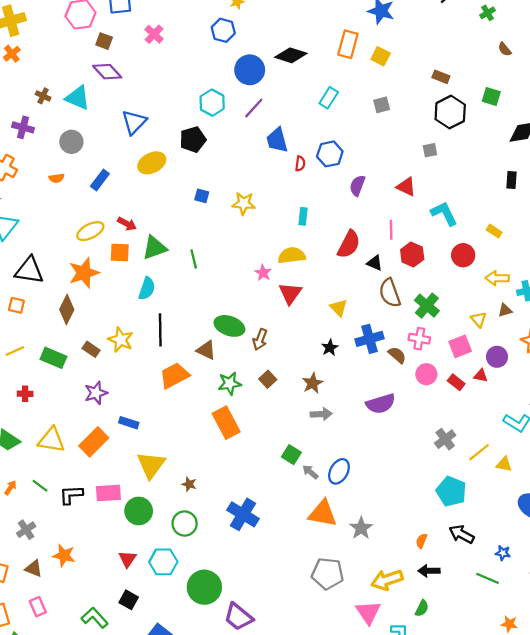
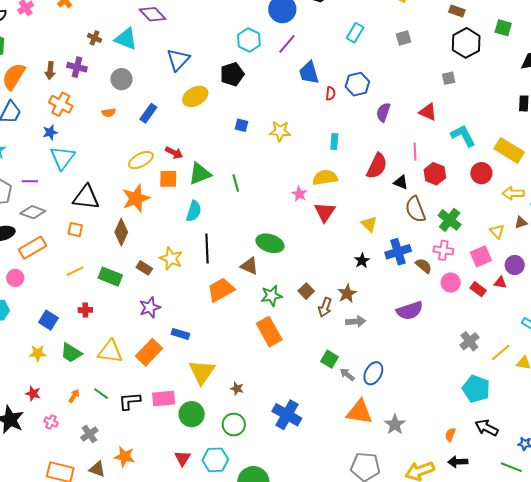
yellow rectangle: (494, 231) -> (509, 150), size x2.0
brown arrow: (260, 339) -> (325, 307), moved

